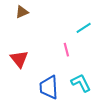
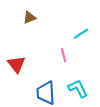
brown triangle: (22, 12) -> (29, 18), moved

